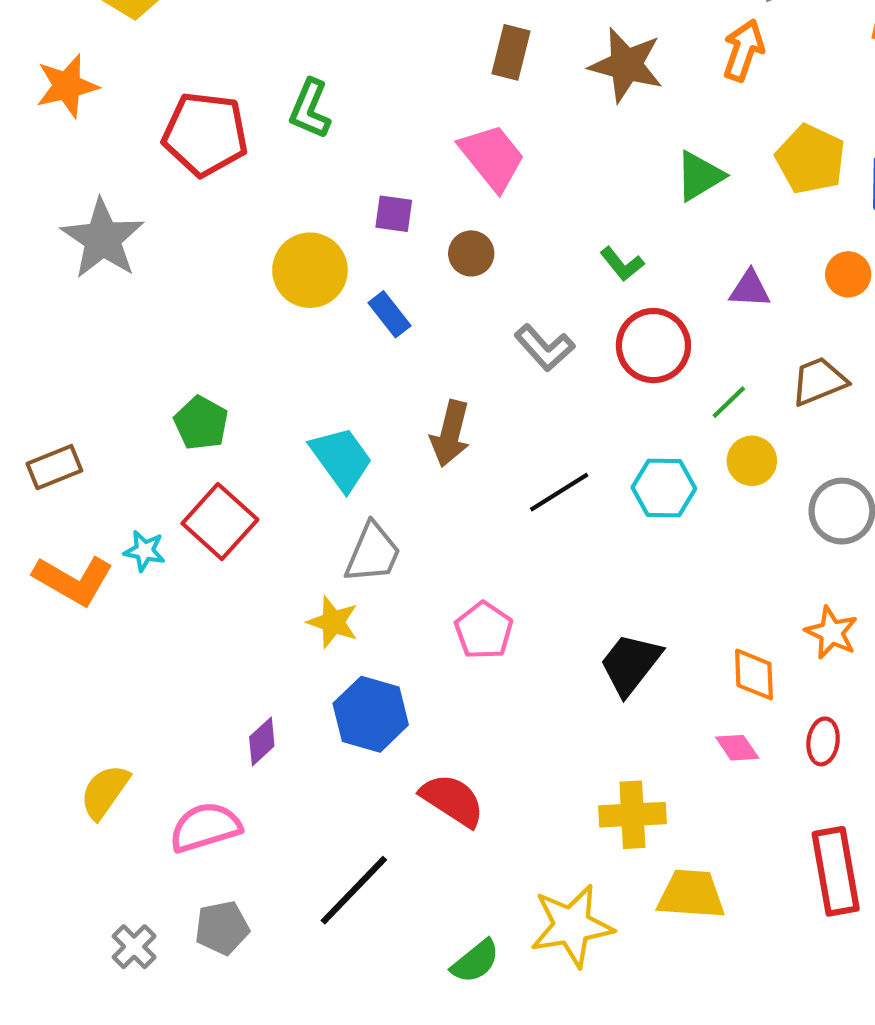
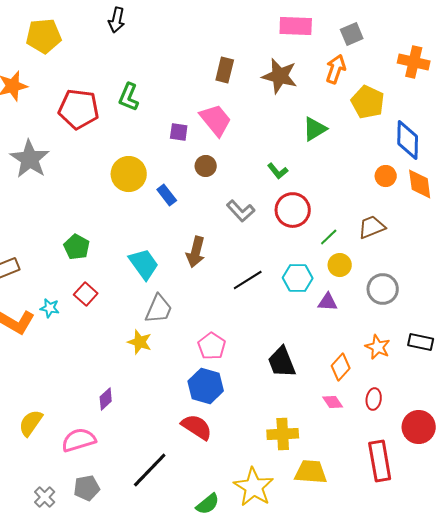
yellow pentagon: (810, 159) -> (368, 102), moved
purple square: (394, 214) -> (179, 132), moved
purple triangle: (750, 289) -> (328, 302), moved
red square: (220, 522) -> (86, 294), size x0.7
black trapezoid: (630, 664) -> (282, 362), turned -60
orange diamond: (754, 674) -> (341, 367), turned 44
blue hexagon: (371, 714) -> (206, 386), moved
yellow star: (572, 926) -> (254, 487), turned -30

